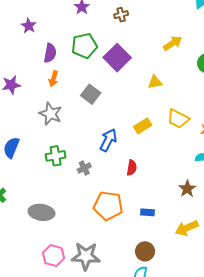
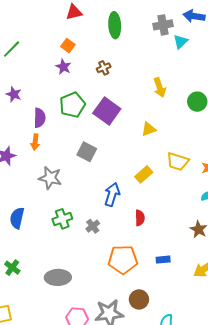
yellow arrow: (173, 43) -> (160, 87), turned 114
orange arrow: (53, 79) -> (35, 142), moved
brown circle: (145, 251) -> (139, 299), moved

